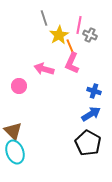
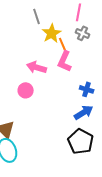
pink line: (79, 25) -> (79, 12), moved
pink circle: (19, 86) -> (26, 90), moved

